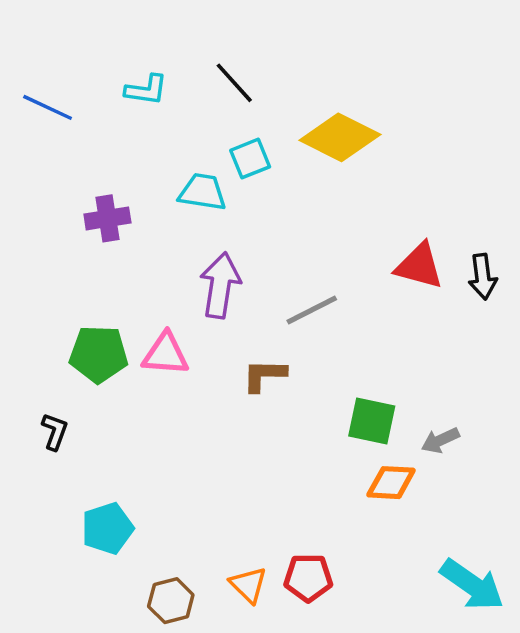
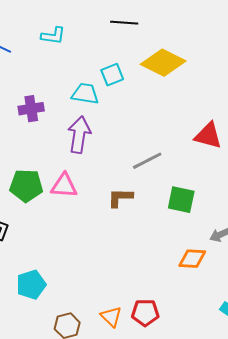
black line: (234, 83) -> (124, 23), moved, turned -44
purple arrow: (220, 285) -> (79, 135), moved
green square: (372, 421) -> (181, 200), moved

